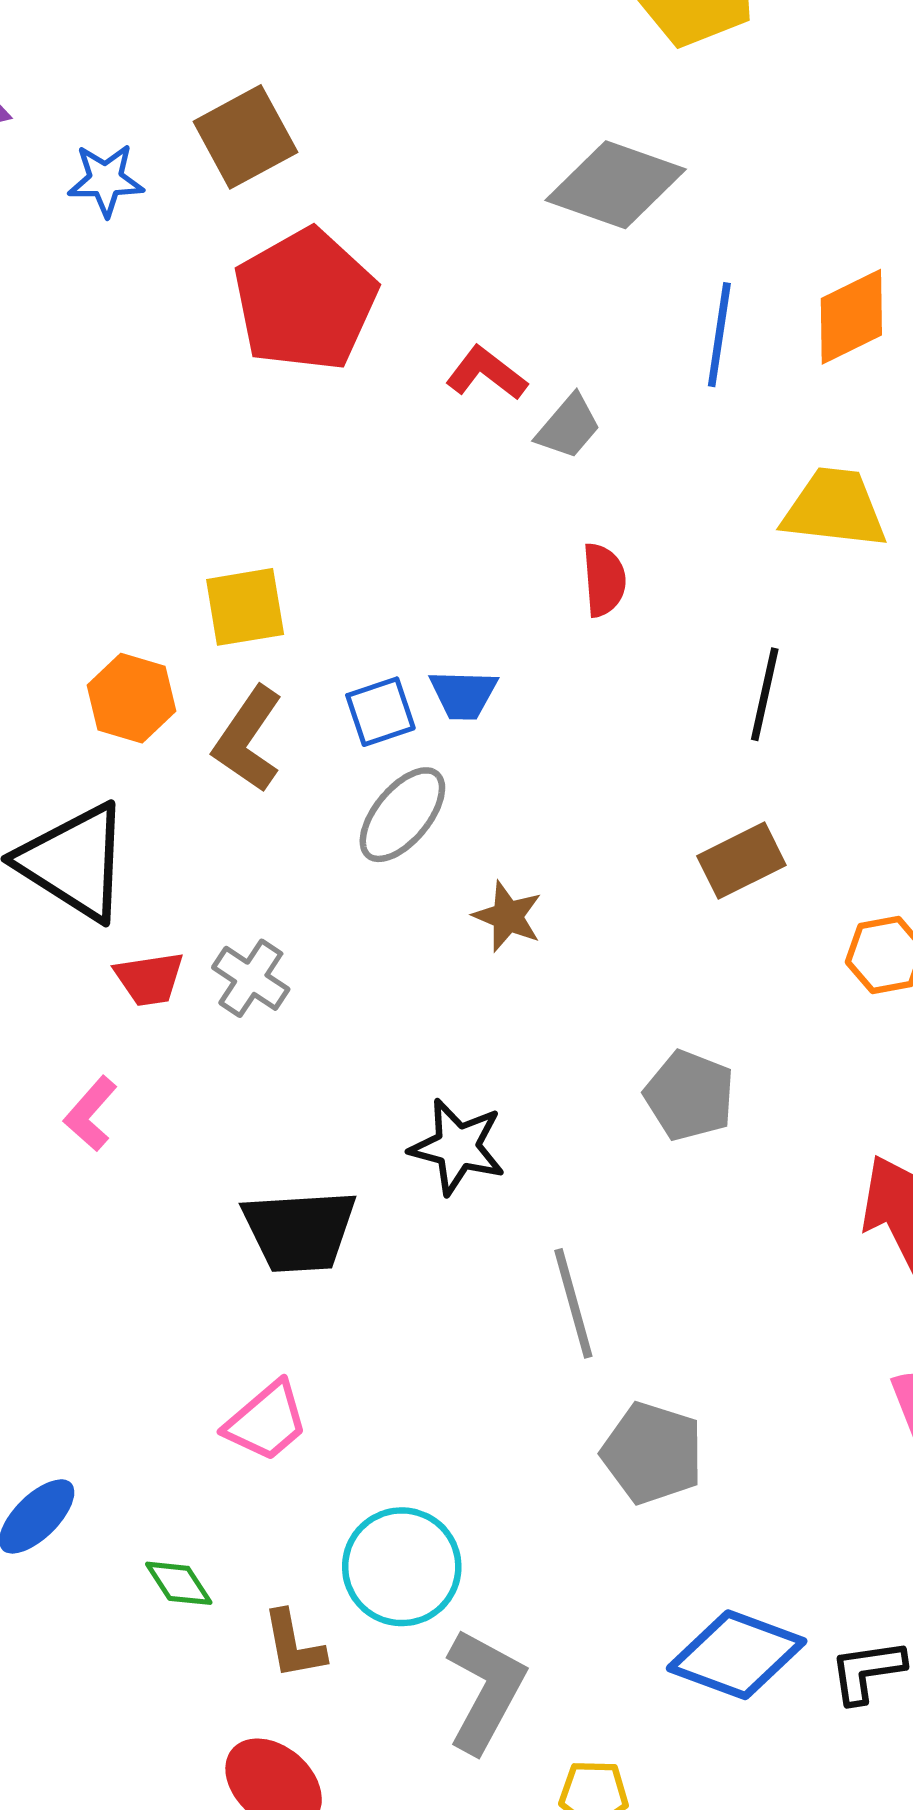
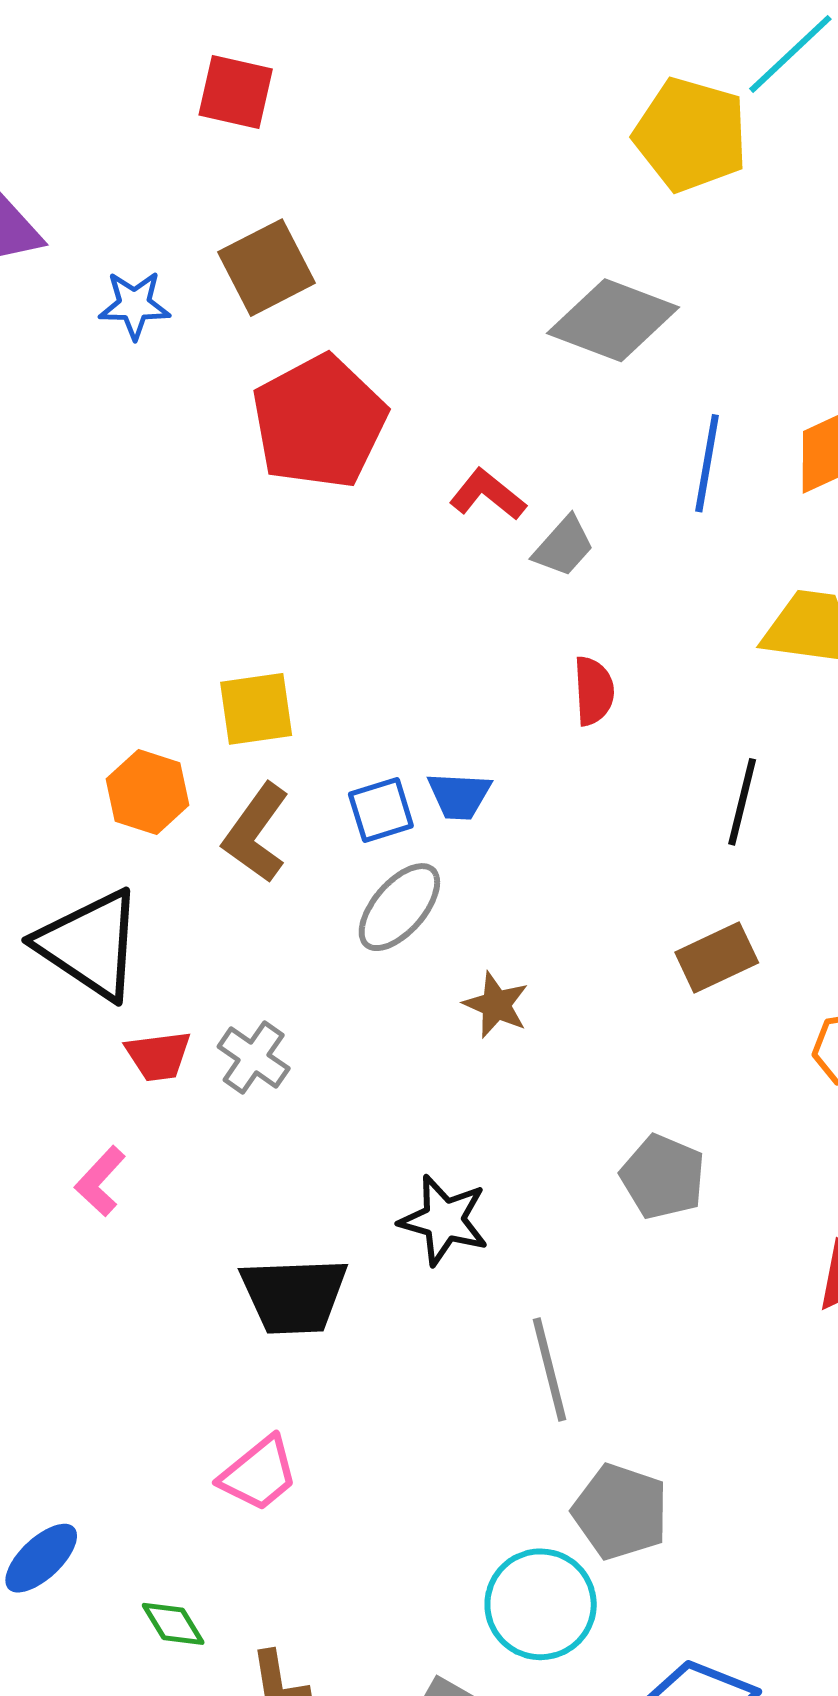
cyan circle: (402, 1567) -> (541, 1604), moved

